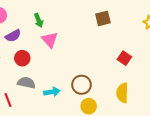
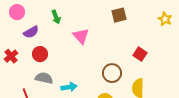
pink triangle: (50, 40) -> (81, 36), moved
brown circle: (81, 85) -> (112, 73), moved

